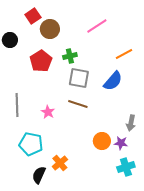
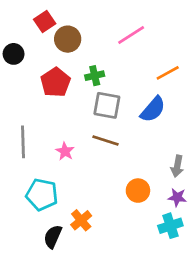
purple star: (121, 143) -> (177, 197), moved

